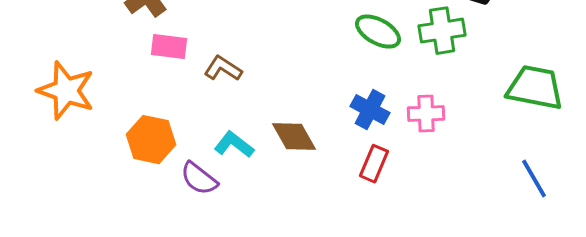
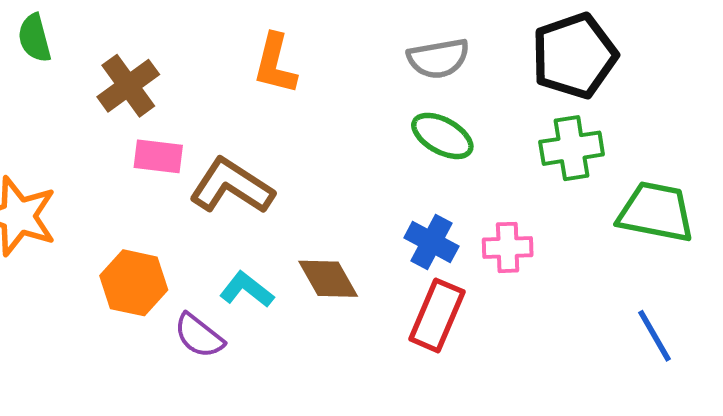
green cross: (442, 31) -> (572, 148), moved
brown L-shape: (223, 69) -> (232, 186), size x1.6
red rectangle: (374, 164) -> (437, 315), size x1.4

